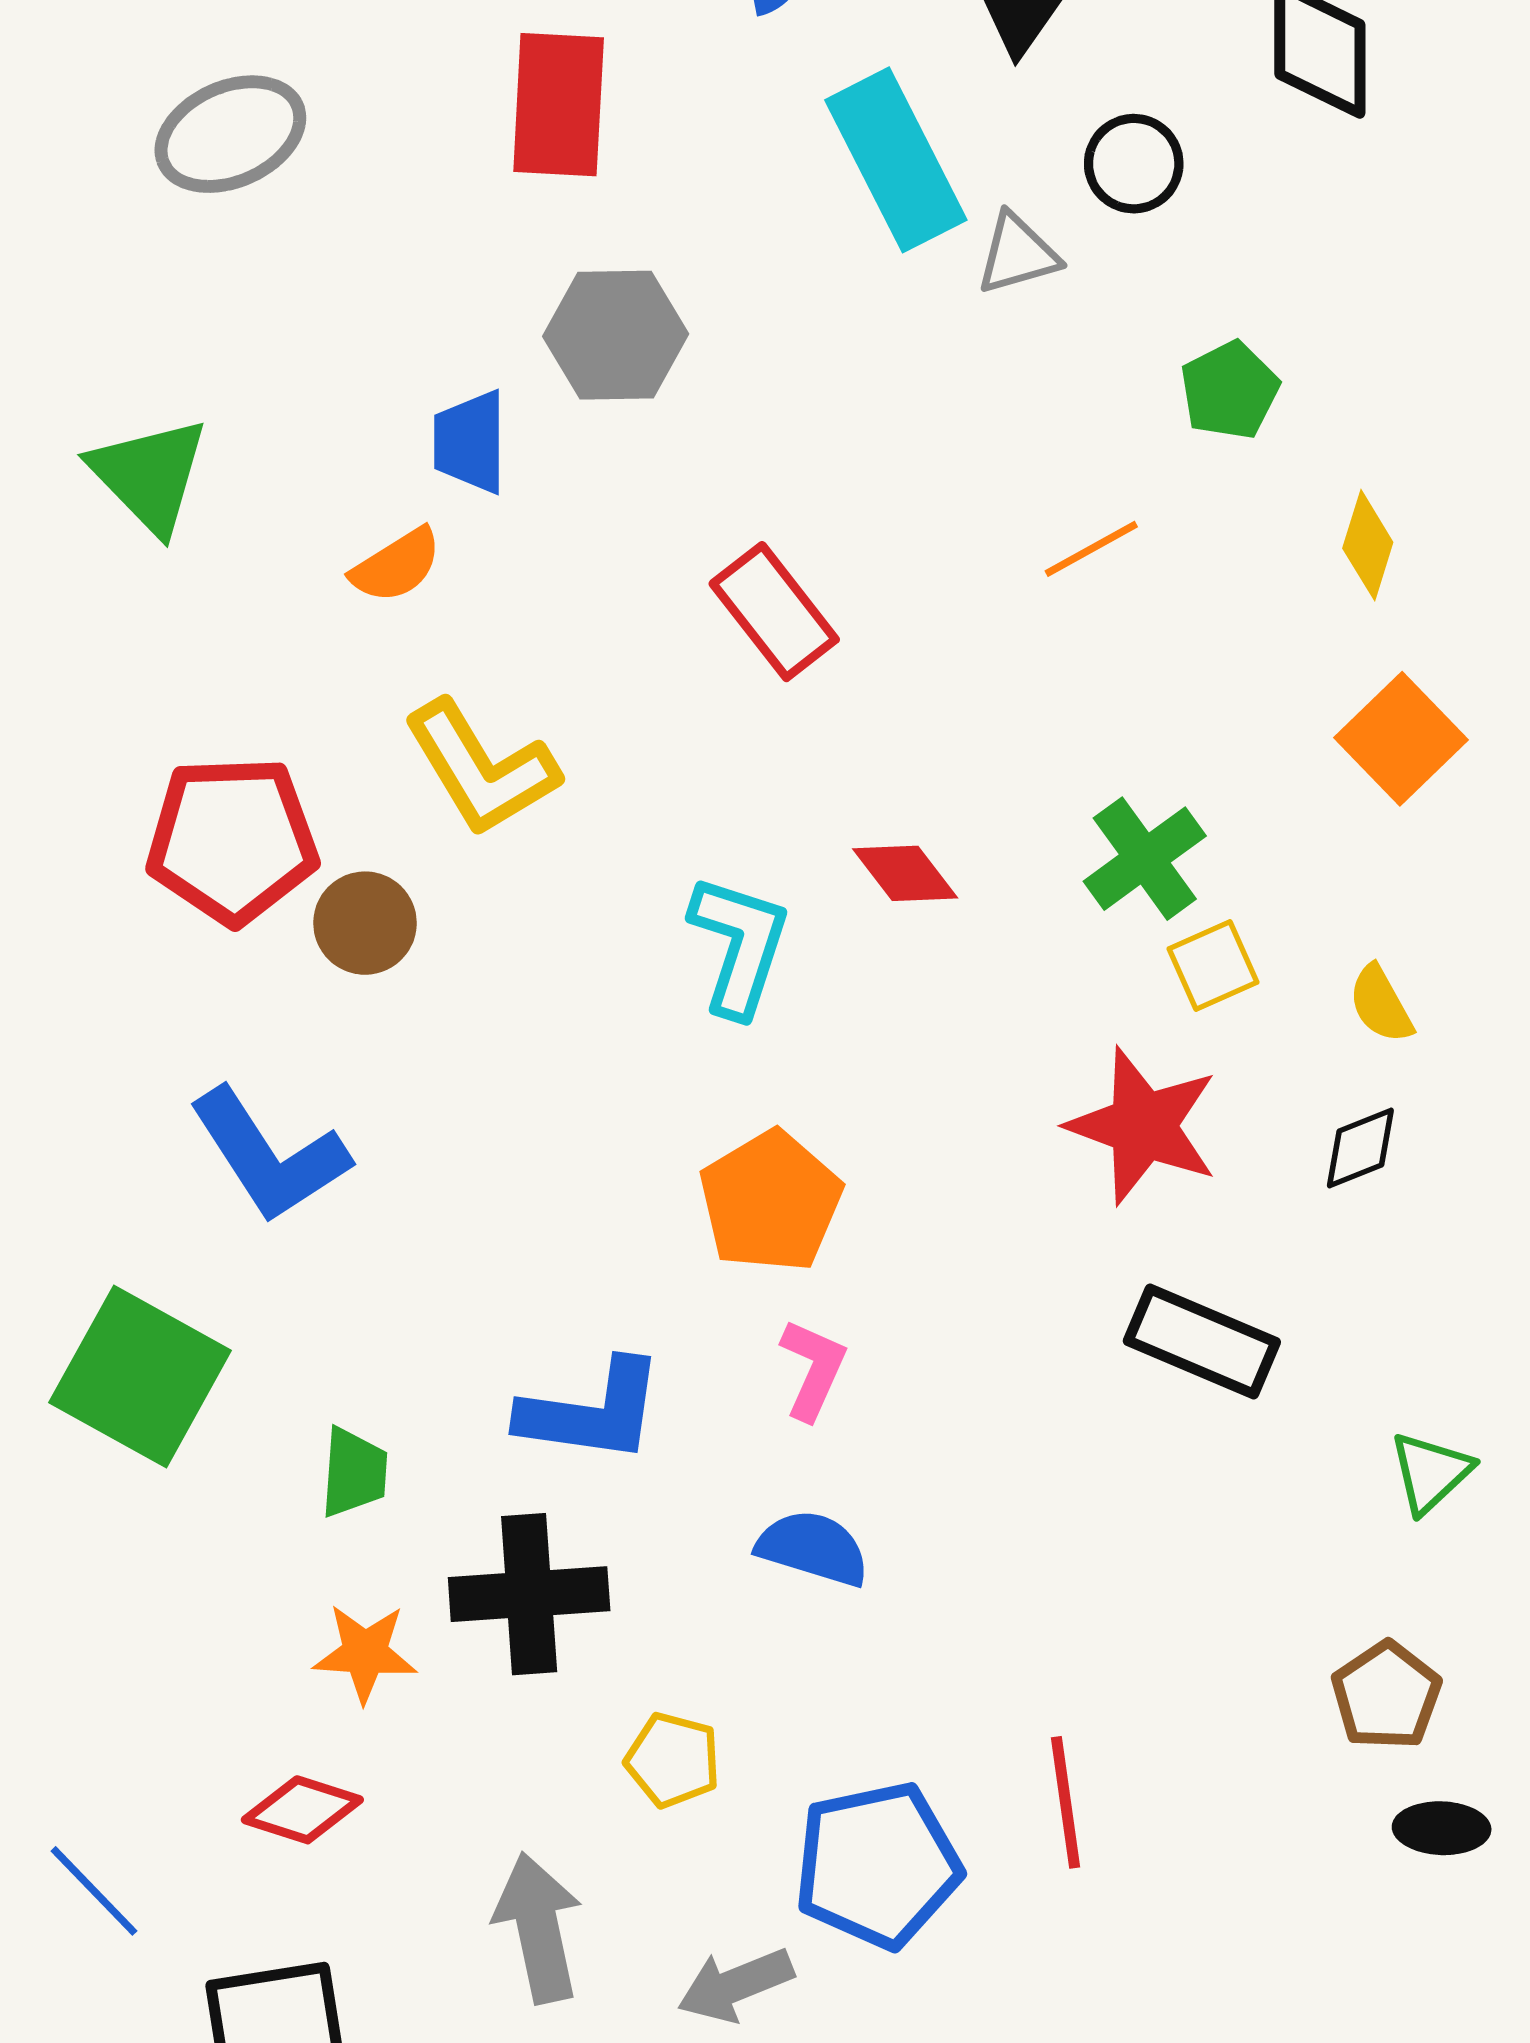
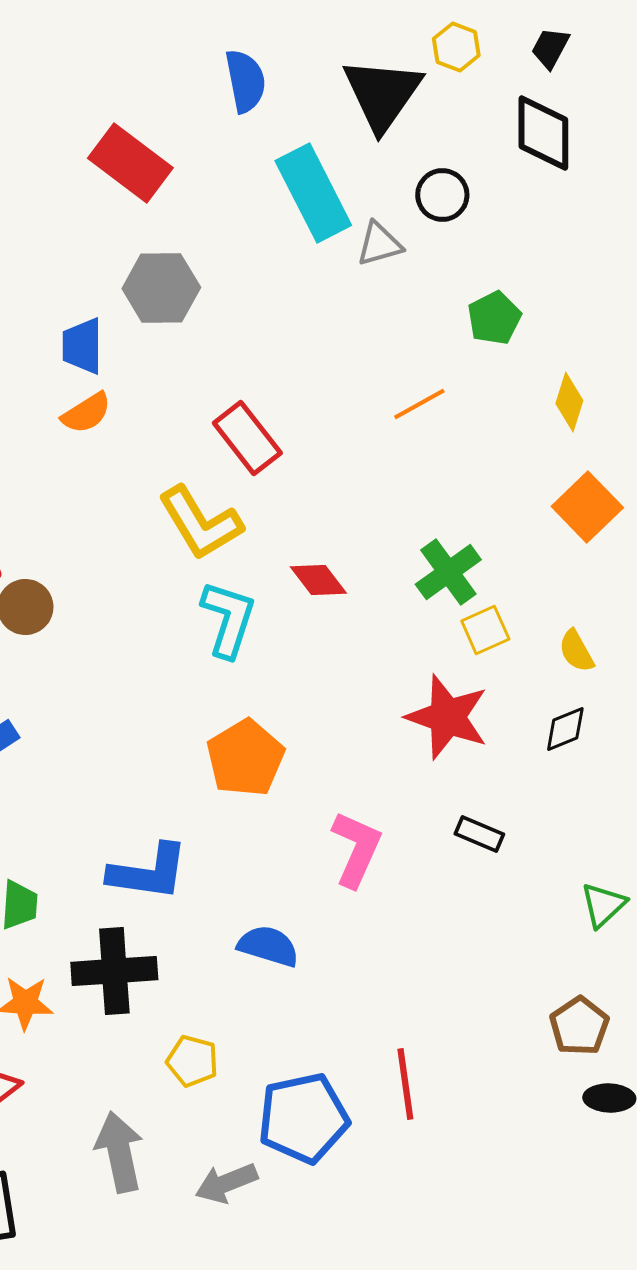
red rectangle: (559, 105) -> (130, 163), turned -56
orange semicircle: (396, 565) -> (86, 413), moved
yellow L-shape: (481, 768) -> (200, 523), moved
black rectangle: (1202, 1342) -> (479, 834), size x0.6
pink L-shape: (813, 1369) -> (356, 849), moved, size x1.4

